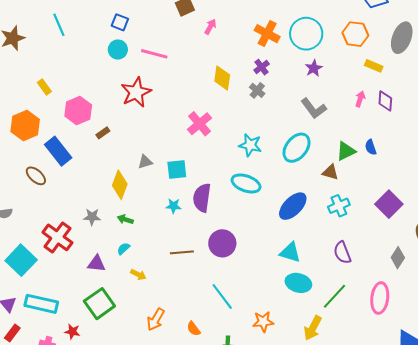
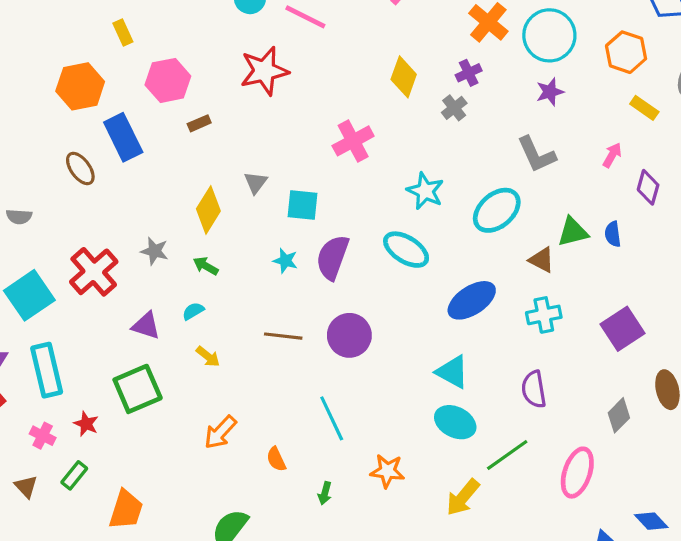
purple diamond: (385, 101) -> (648, 187), moved
gray triangle: (145, 162) -> (256, 183), turned -49
cyan rectangle: (41, 304) -> (47, 370), turned 52

